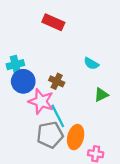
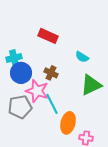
red rectangle: (53, 22) -> (48, 36), moved
green triangle: (101, 95) -> (91, 85), size x1.6
gray pentagon: (50, 135) -> (20, 107), moved

